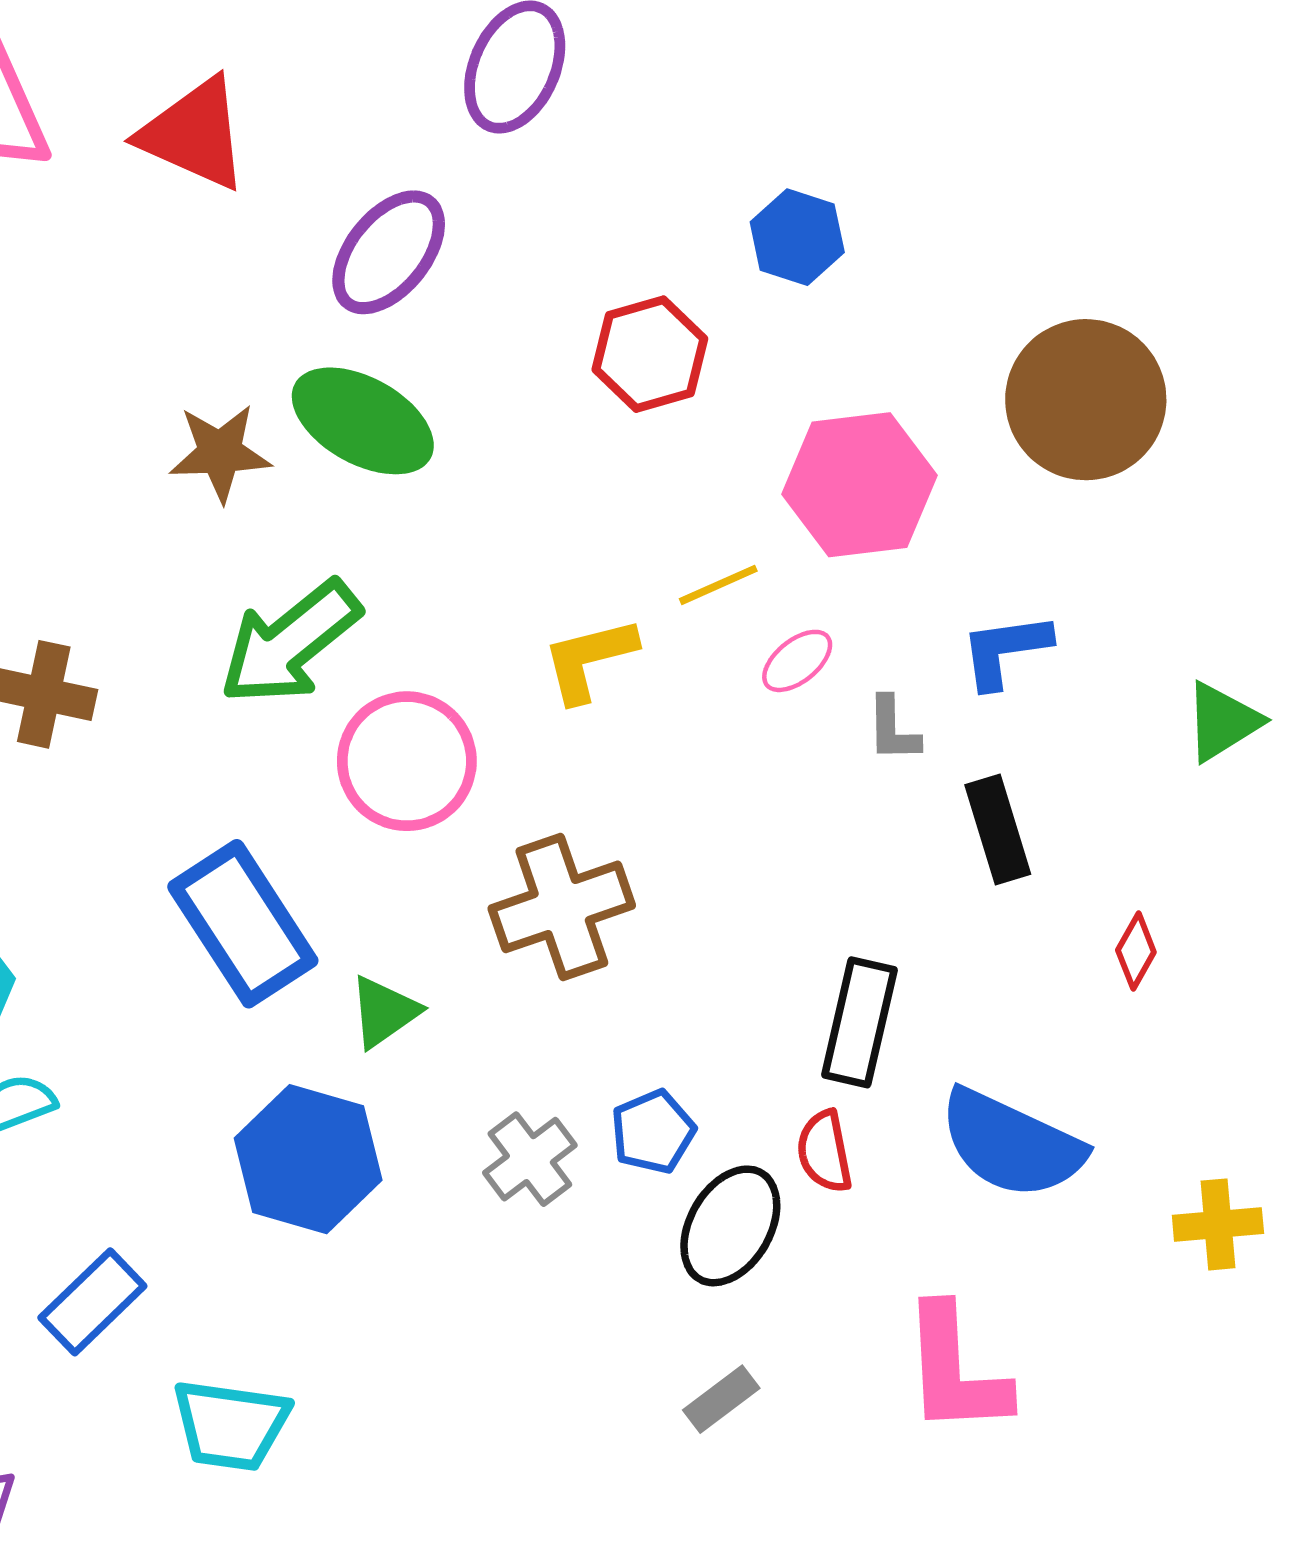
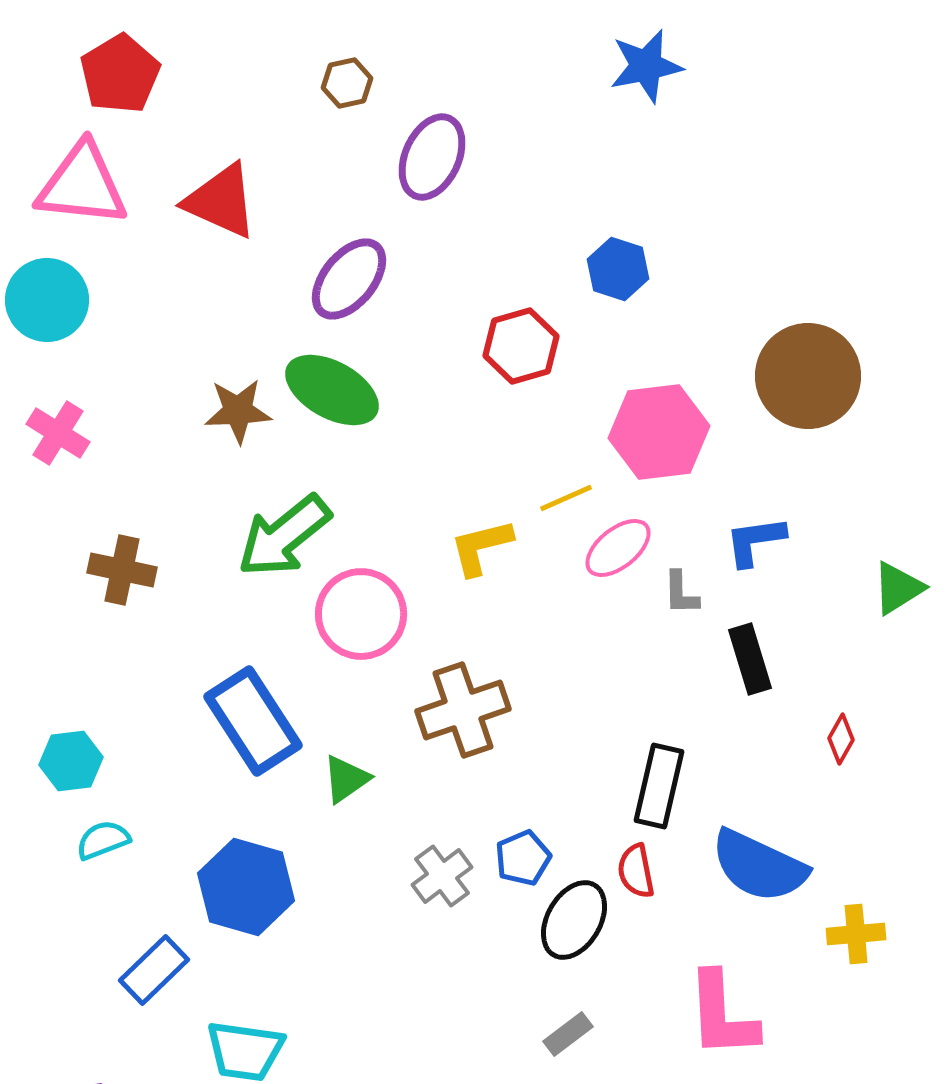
pink ellipse: (797, 661) -> (618, 548), size x1.4
blue hexagon: (308, 1159) -> (246, 887), moved
yellow cross: (1218, 1224) -> (856, 934), moved

